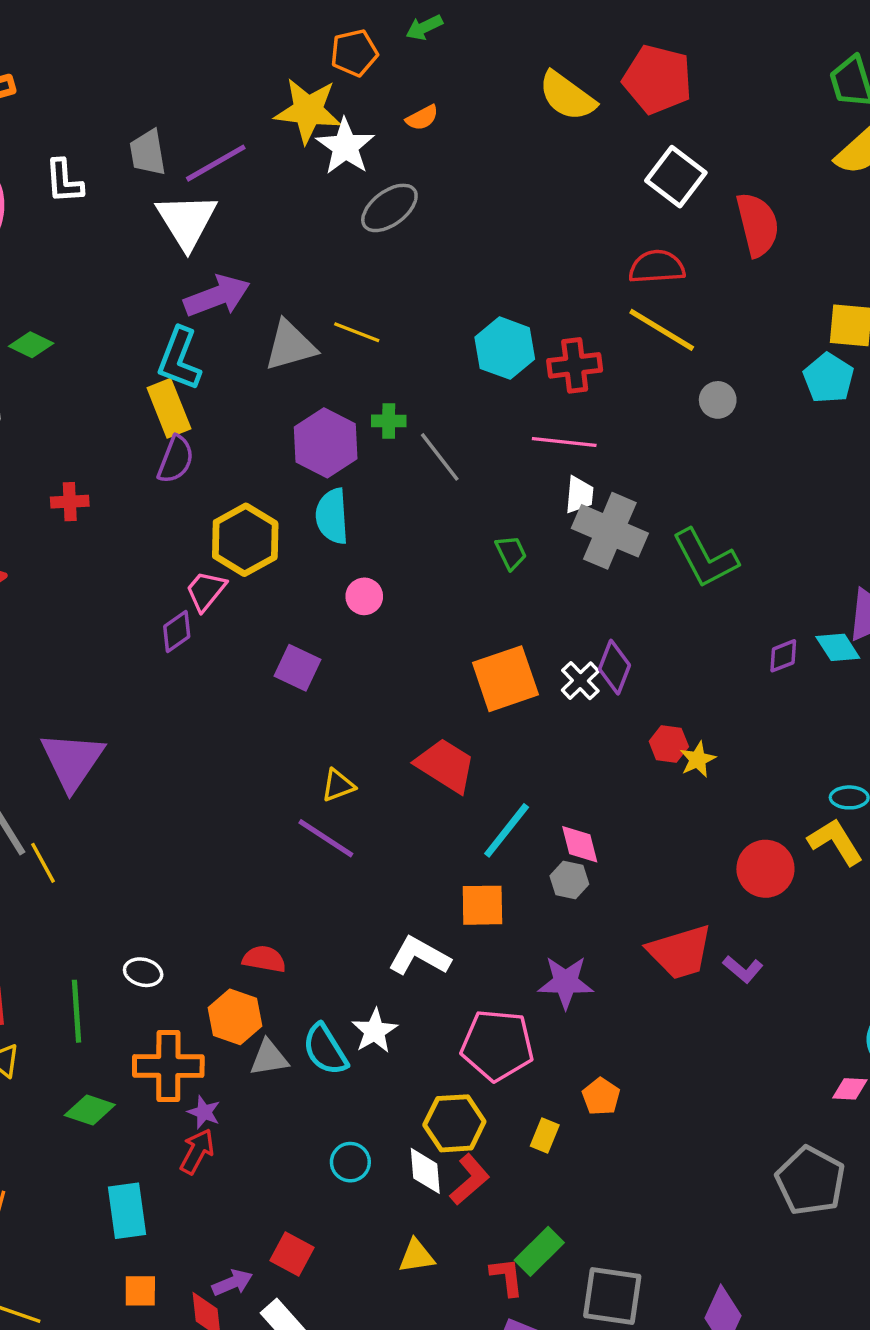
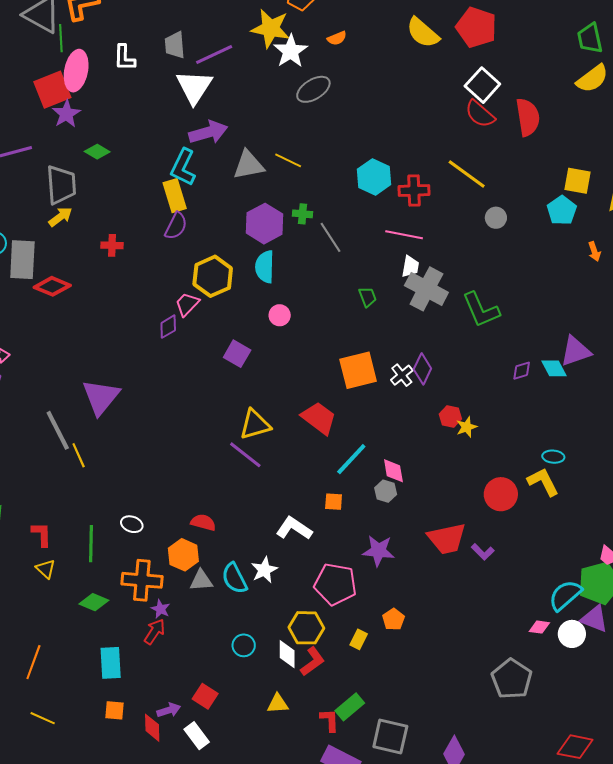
red semicircle: (657, 267) -> (480, 114), moved, turned -140
yellow triangle: (338, 785) -> (255, 425), size x1.6
orange square: (482, 905) -> (334, 502), size x0.7

